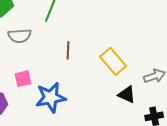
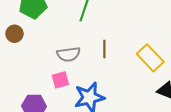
gray semicircle: (20, 36) -> (69, 54), moved

